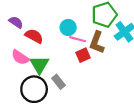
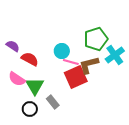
brown L-shape: (97, 42) -> (89, 65), turned 55
red square: (83, 55) -> (76, 77), size x1.6
black circle: (34, 89) -> (30, 109), size x0.6

